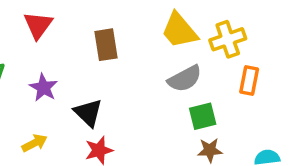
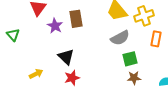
purple star: (43, 88) -> (55, 26), moved

